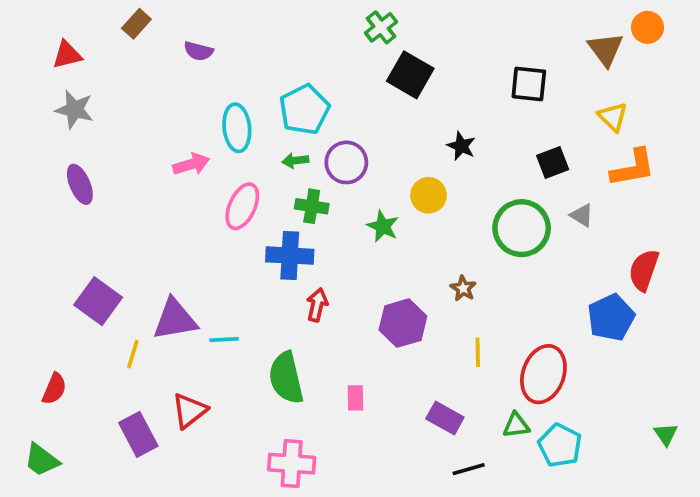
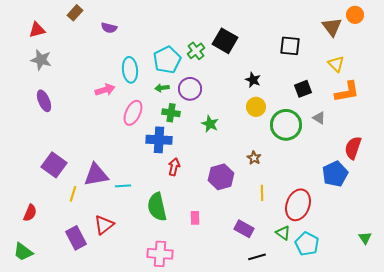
green cross: (381, 27) -> (196, 51), moved
yellow circle: (428, 195) -> (256, 107), moved
green triangle: (516, 425) -> (283, 233), turned 42

